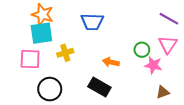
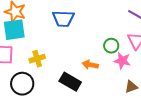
yellow cross: (65, 53) -> (37, 59), moved
orange arrow: (111, 62) -> (90, 65), moved

